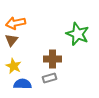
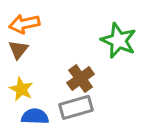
brown cross: (53, 59) -> (81, 79), turned -36
gray rectangle: (50, 78) -> (76, 107), size x1.5

